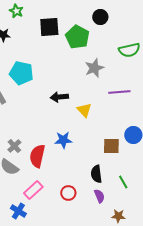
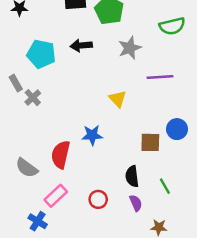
black arrow: (59, 97) -> (81, 45), moved
gray cross: (14, 146) -> (33, 98), moved

